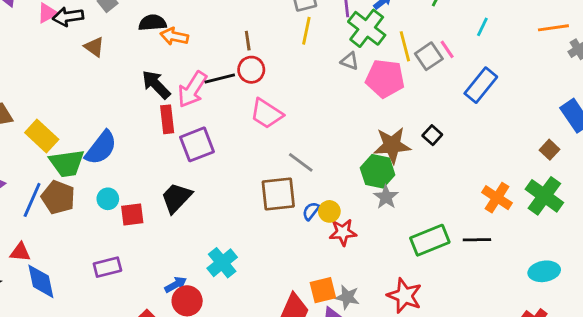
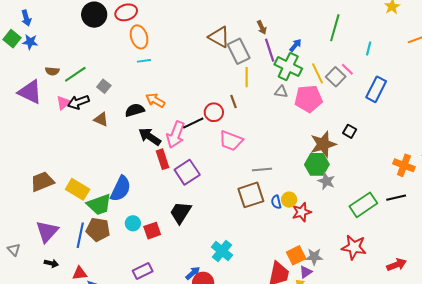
black semicircle: (152, 23) -> (135, 110), moved
orange arrow: (174, 36) -> (155, 100), turned 30
brown line: (248, 41) -> (233, 102), moved
gray line: (301, 162) -> (262, 170), turned -30
blue semicircle: (311, 211) -> (276, 202), turned -40

